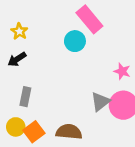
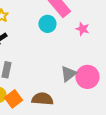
pink star: (122, 71) -> (82, 29), moved

